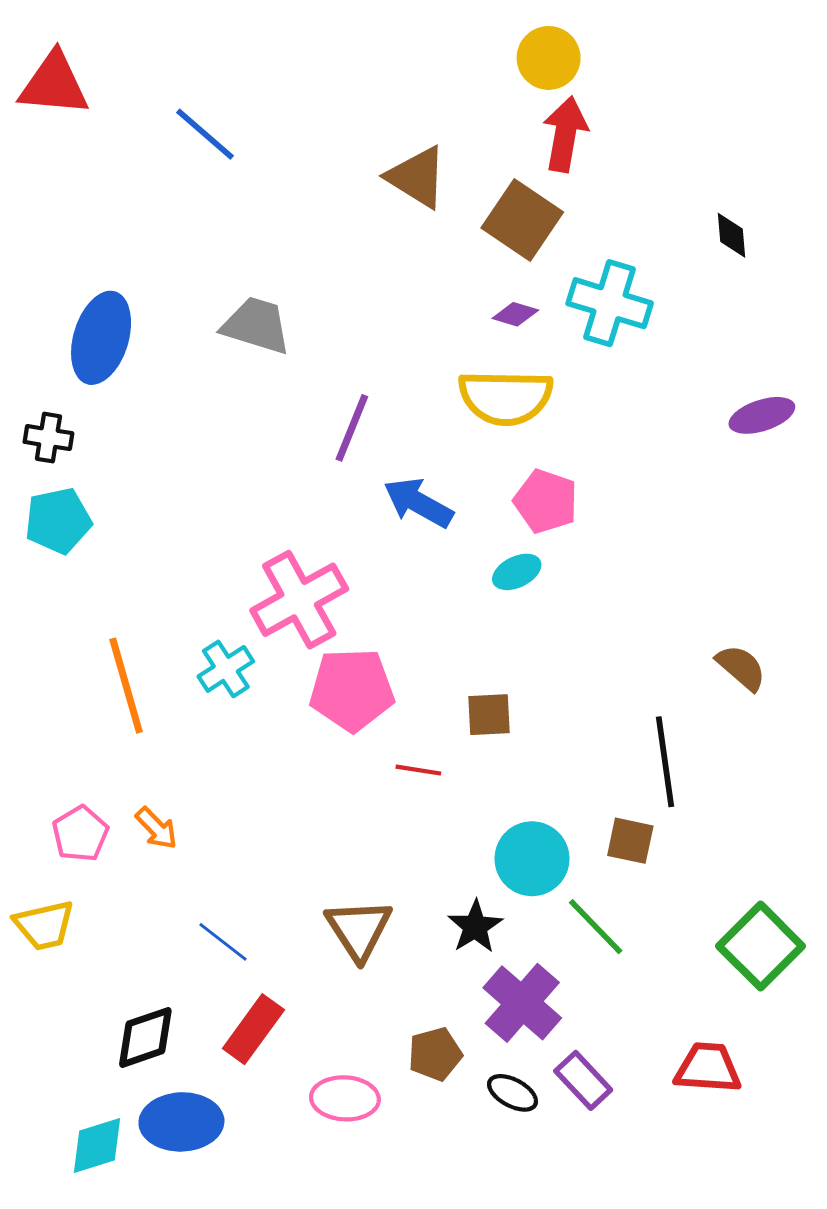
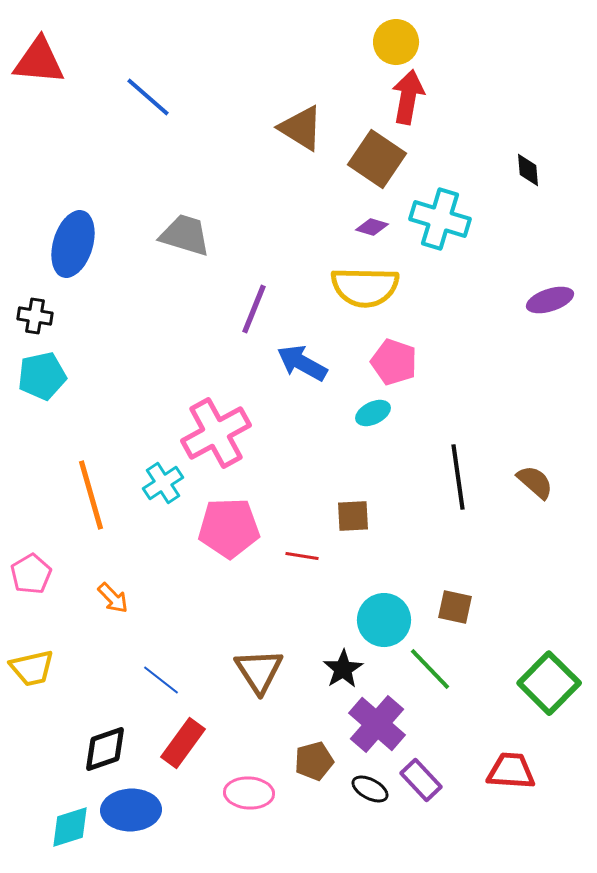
pink pentagon: (352, 690) -> (229, 528), moved
black line: (665, 762) -> (458, 477), moved
pink pentagon: (80, 834) -> (31, 574), moved

